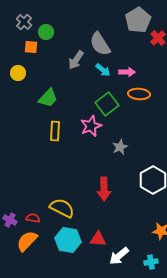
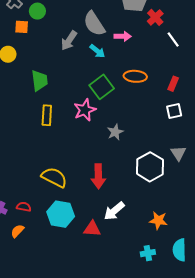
pink arrow: (127, 72) -> (123, 36), moved
green trapezoid: (48, 98) -> (40, 81), turned -50
yellow semicircle: (62, 208) -> (54, 177), moved
cyan hexagon: (68, 240) -> (61, 214), moved
orange semicircle: (27, 241) -> (17, 231), size x0.6
white arrow: (119, 256) -> (114, 211), moved

